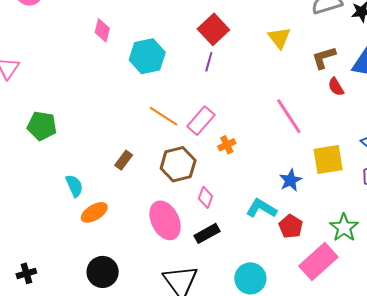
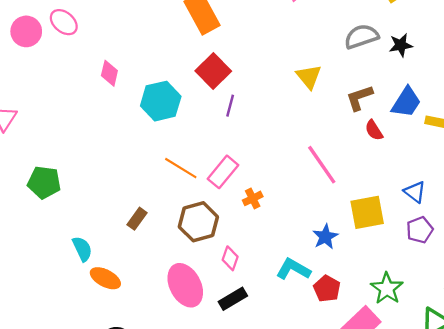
red square: (213, 29) -> (213, 71), moved
orange ellipse: (94, 212) -> (105, 278), turned 60

